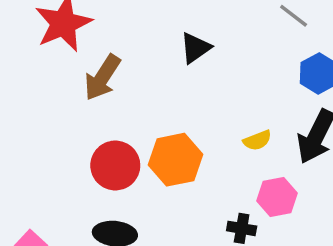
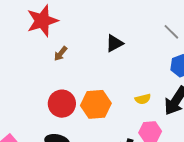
brown arrow: (102, 78) -> (61, 54), size x0.6

